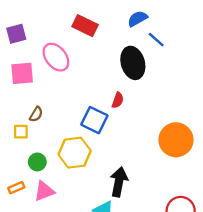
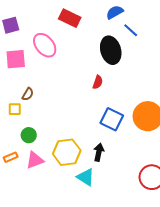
blue square: (94, 120) -> (112, 119), moved
yellow hexagon: (75, 153) -> (67, 152), moved
black arrow: (119, 182) -> (99, 152), size x0.7

